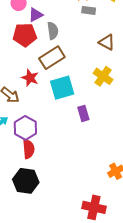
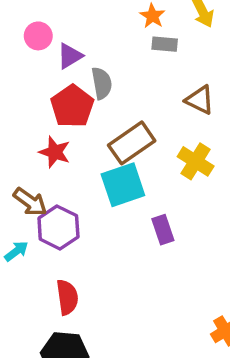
red pentagon: (25, 35) -> (72, 106), moved, turned -30
brown rectangle: (52, 58) -> (132, 143), moved
red star: (30, 78) -> (55, 152), moved
purple hexagon: (25, 128) -> (58, 227), moved

